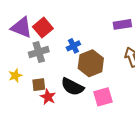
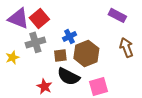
purple rectangle: (122, 24) -> (117, 15), turned 36
yellow star: (15, 75) -> (12, 57), moved
brown square: (39, 85) -> (60, 55), moved

